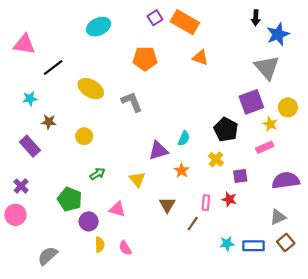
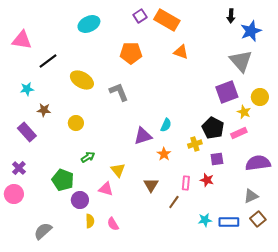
black pentagon: (226, 130) -> (213, 128), moved
yellow cross: (216, 159) -> (195, 144), turned 32
yellow triangle: (137, 179) -> (118, 170), moved

